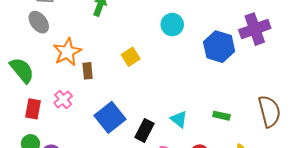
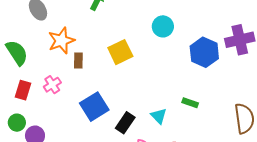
yellow square: (131, 57) -> (120, 52), size x1.4
green rectangle: (221, 116) -> (190, 103), moved

